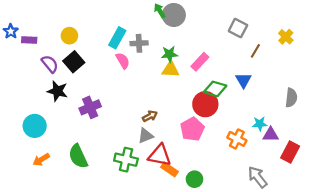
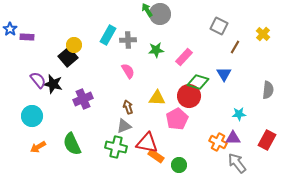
yellow circle: (69, 36) -> (74, 45), moved
pink semicircle: (123, 61) -> (128, 71), moved
purple semicircle: (50, 64) -> (38, 80), moved
yellow triangle: (171, 69) -> (157, 98), moved
brown arrow: (150, 116) -> (128, 107), moved, turned -80
purple triangle: (271, 135) -> (233, 138), moved
gray triangle: (146, 136) -> (124, 126), moved
orange cross: (237, 139) -> (218, 142), moved

